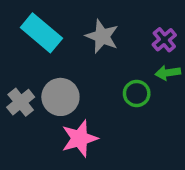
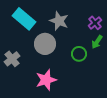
green arrow: (168, 73) -> (97, 42), turned -48
gray circle: (60, 97) -> (45, 44), moved

